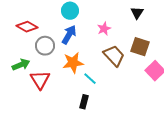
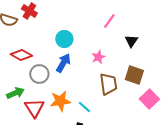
brown trapezoid: (114, 56) -> (108, 84), turned 35
orange star: (73, 63) -> (60, 101), moved

